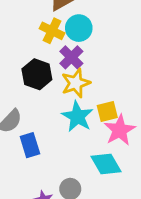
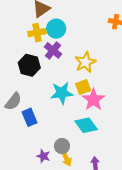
yellow cross: (52, 31) -> (37, 33), turned -30
yellow star: (76, 83) -> (85, 62), moved
cyan star: (77, 117) -> (62, 93), turned -30

